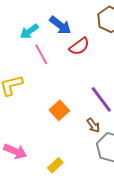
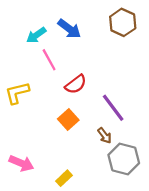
red semicircle: (79, 46) -> (76, 84), moved

